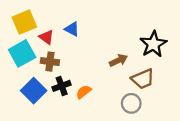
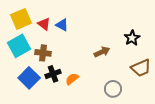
red triangle: (46, 37) -> (44, 24), moved
black star: (153, 44) -> (132, 38), size x0.7
brown trapezoid: (143, 79) -> (141, 68), moved

